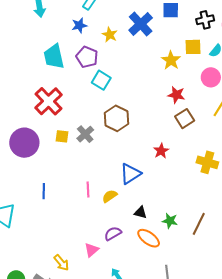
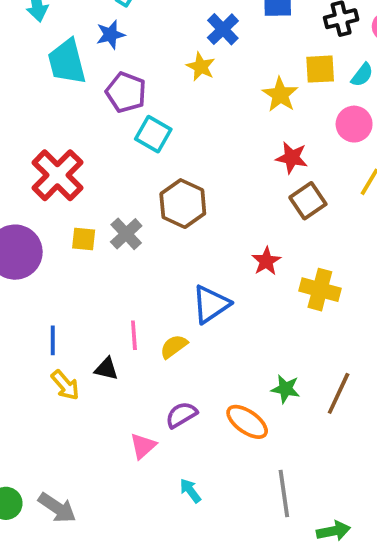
blue cross: (141, 24) -> (223, 29), size x0.7
yellow star: (110, 35) -> (201, 67), moved
cyan trapezoid: (54, 57) -> (67, 62), moved
yellow cross: (207, 162) -> (320, 290), moved
black triangle: (140, 212) -> (106, 369), moved
yellow arrow: (61, 263) -> (65, 385), moved

